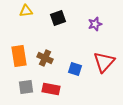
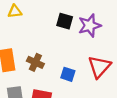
black square: (58, 18) -> (65, 21), moved, turned 35
purple star: (95, 24) -> (90, 26), size x1.5

